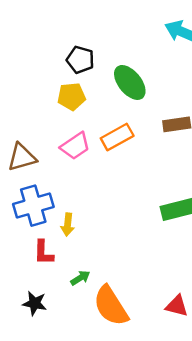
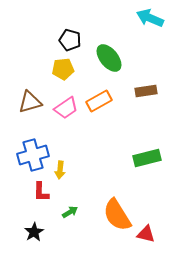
brown triangle: (22, 157) -> (30, 102), moved
black star: (35, 303) -> (34, 232), turned 30
orange semicircle: (111, 306) -> (117, 215), moved

